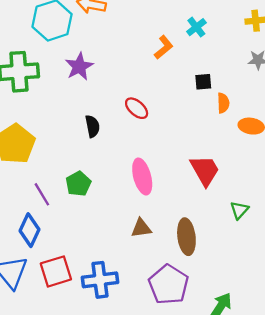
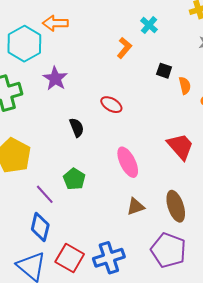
black square: (203, 82) -> (164, 71), turned 35
red square: (56, 271) -> (70, 258), turned -32

